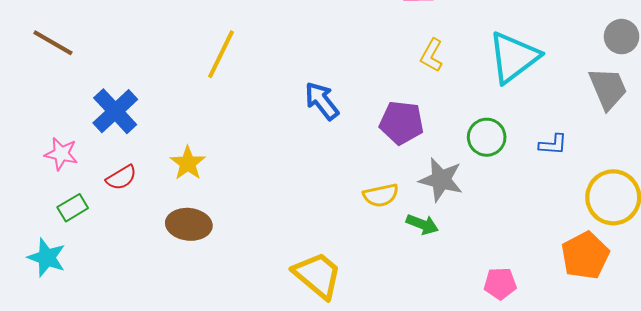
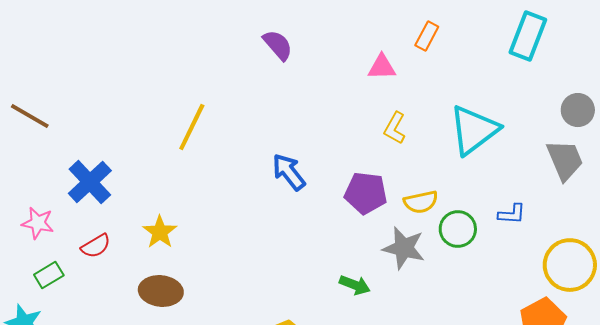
green circle: (487, 137) -> (458, 229), moved
yellow semicircle: (381, 195) -> (421, 202), moved
green arrow: (422, 224) -> (355, 285), moved

